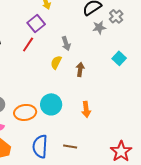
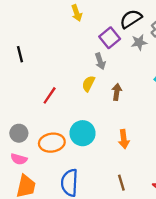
purple square: (36, 23) -> (110, 38), moved
red line: (28, 44) -> (50, 95), moved
brown line: (70, 146) -> (121, 183), moved, turned 64

